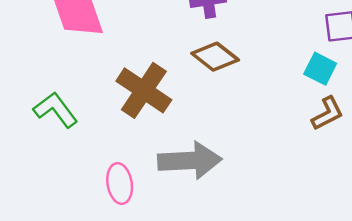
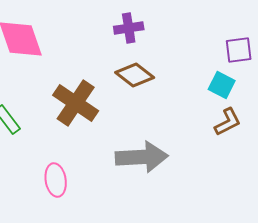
gray arrow: (190, 161) -> (142, 157), moved

